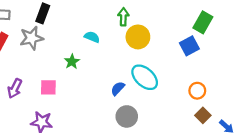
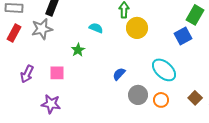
cyan ellipse: (145, 77) -> (164, 70), moved
orange circle: (197, 91) -> (161, 100), moved
gray circle: (127, 116) -> (138, 95), moved

